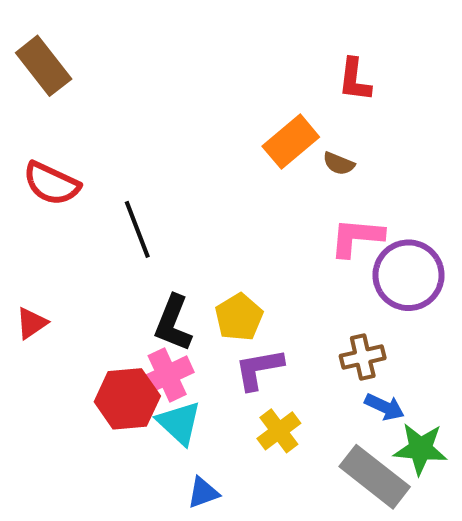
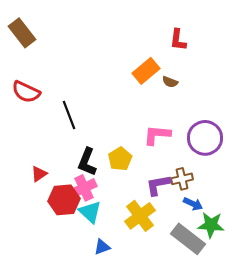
pink L-shape: (357, 237) -> (157, 135), moved
red triangle: (32, 323) -> (39, 174), moved
purple L-shape: (259, 369) -> (158, 185), moved
yellow cross: (279, 431) -> (140, 216), size x1.4

